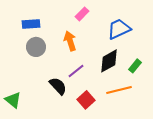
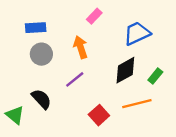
purple line: (76, 71) -> (75, 79), moved
black semicircle: (58, 86) -> (41, 99), moved

